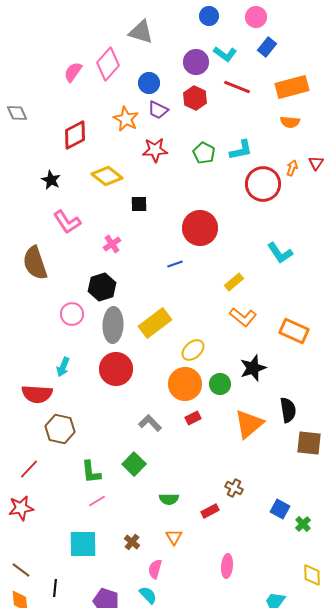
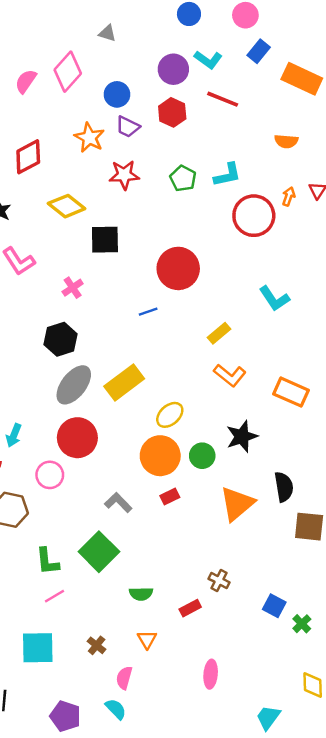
gray triangle: (141, 32) -> (107, 33), size x0.6
orange rectangle: (292, 87) -> (302, 79), moved, turned 40
black square: (139, 204) -> (105, 240), size x1.5
pink circle: (72, 314) -> (50, 475), moved
gray ellipse: (113, 325) -> (74, 385), turned 36
green square: (134, 464) -> (99, 552), size x1.4

